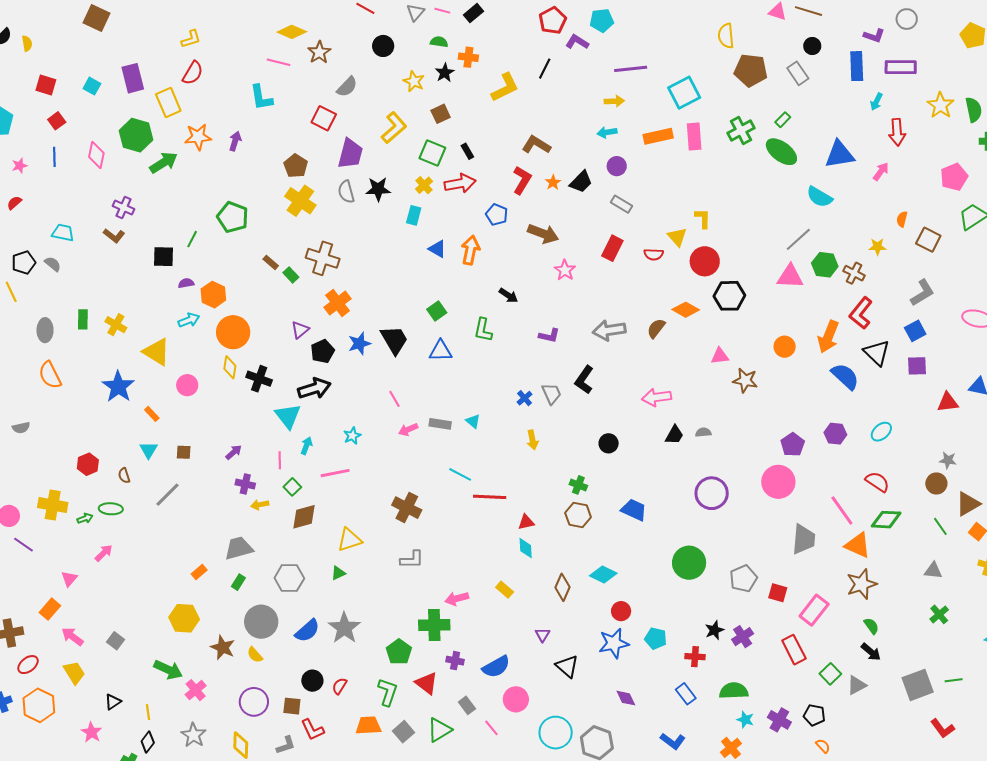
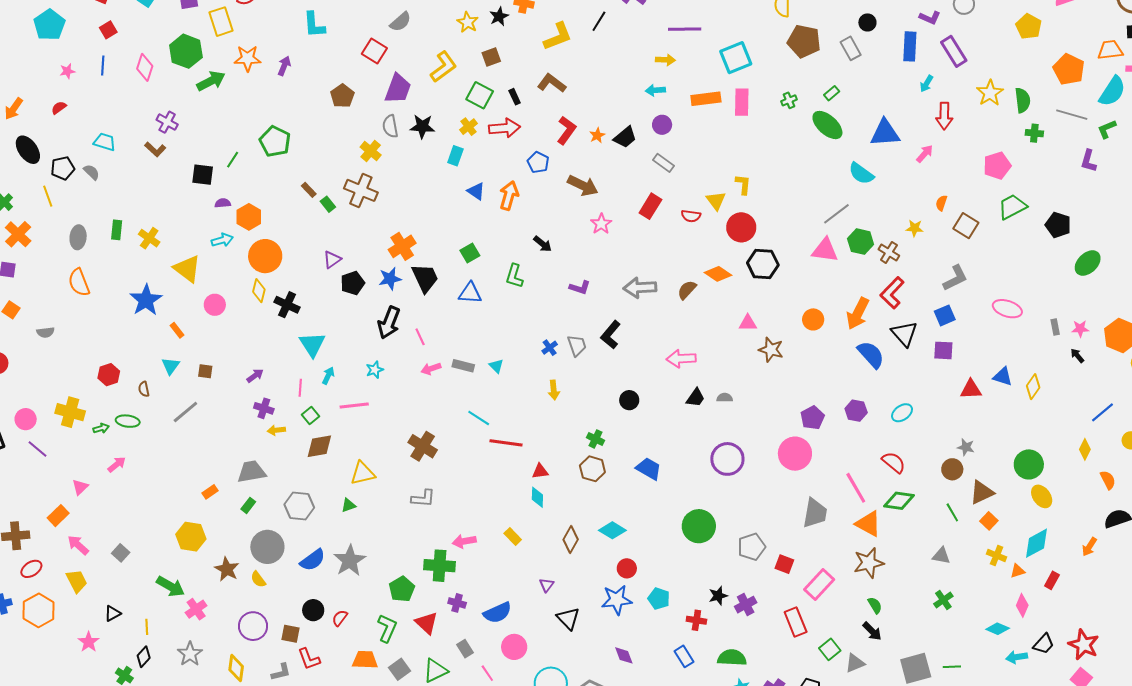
purple rectangle: (901, 67) -> (954, 51), turned 52
green cross: (741, 131) -> (789, 100), size x0.6
brown L-shape: (536, 145) -> (552, 83), moved
yellow cross: (300, 201) -> (371, 151), moved, size x0.7
orange cross: (338, 303) -> (402, 246), moved
black arrow: (314, 389) -> (389, 323), moved, turned 124

